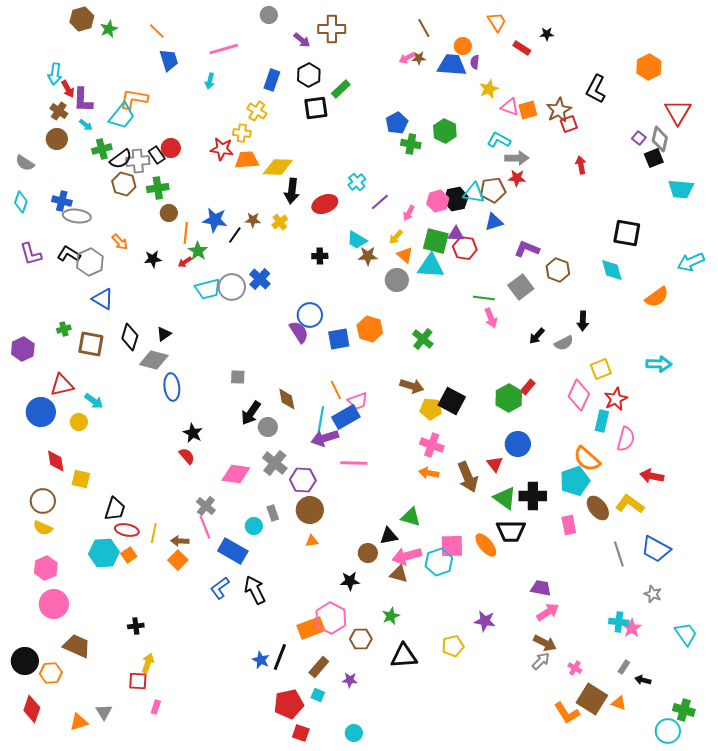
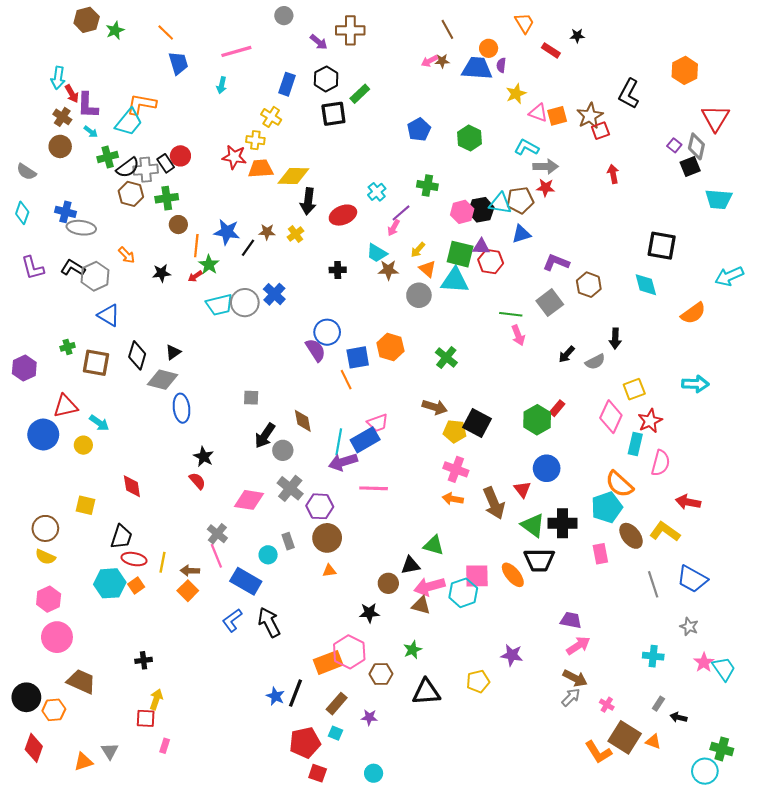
green cross: (411, 144) -> (427, 185), moved
pink arrow: (409, 213) -> (394, 228), moved
orange line: (336, 390) -> (346, 380), moved
red diamond: (56, 461) -> (132, 486), moved
pink star: (632, 628) -> (704, 662), moved

